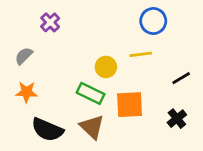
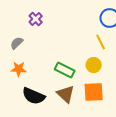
yellow line: (141, 54) -> (101, 42), turned 70
yellow circle: (106, 67) -> (94, 65), moved
orange square: (130, 105) -> (94, 92), moved

